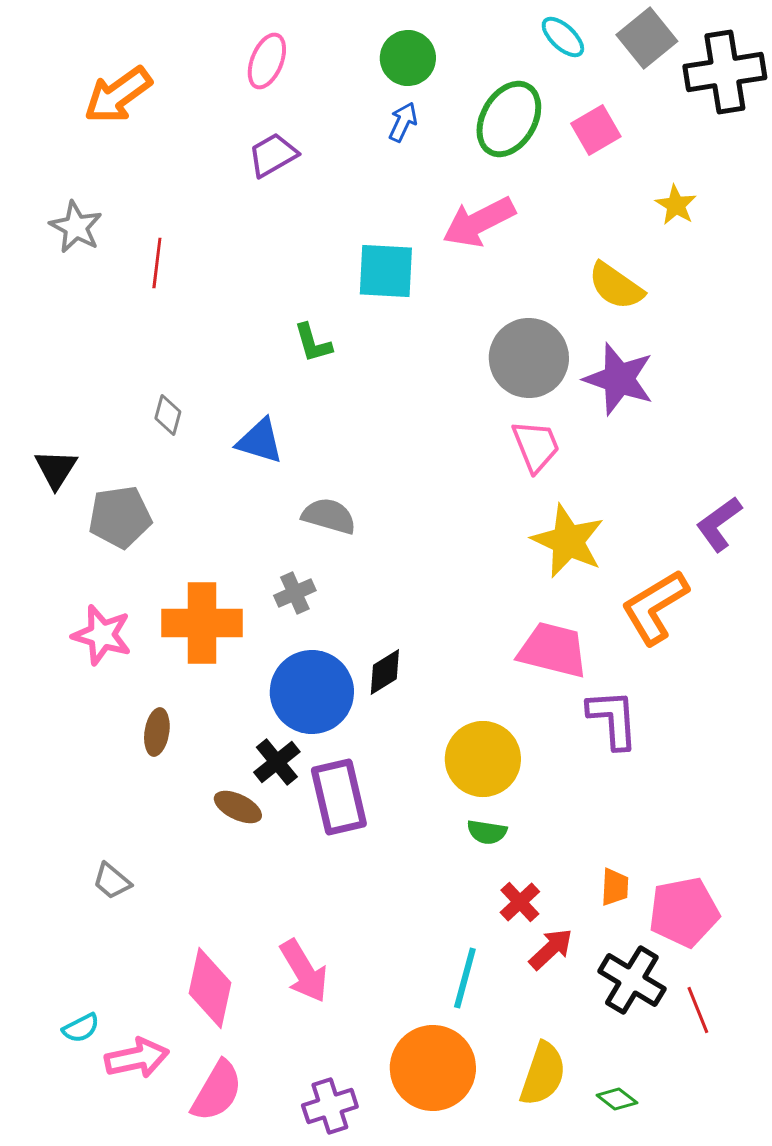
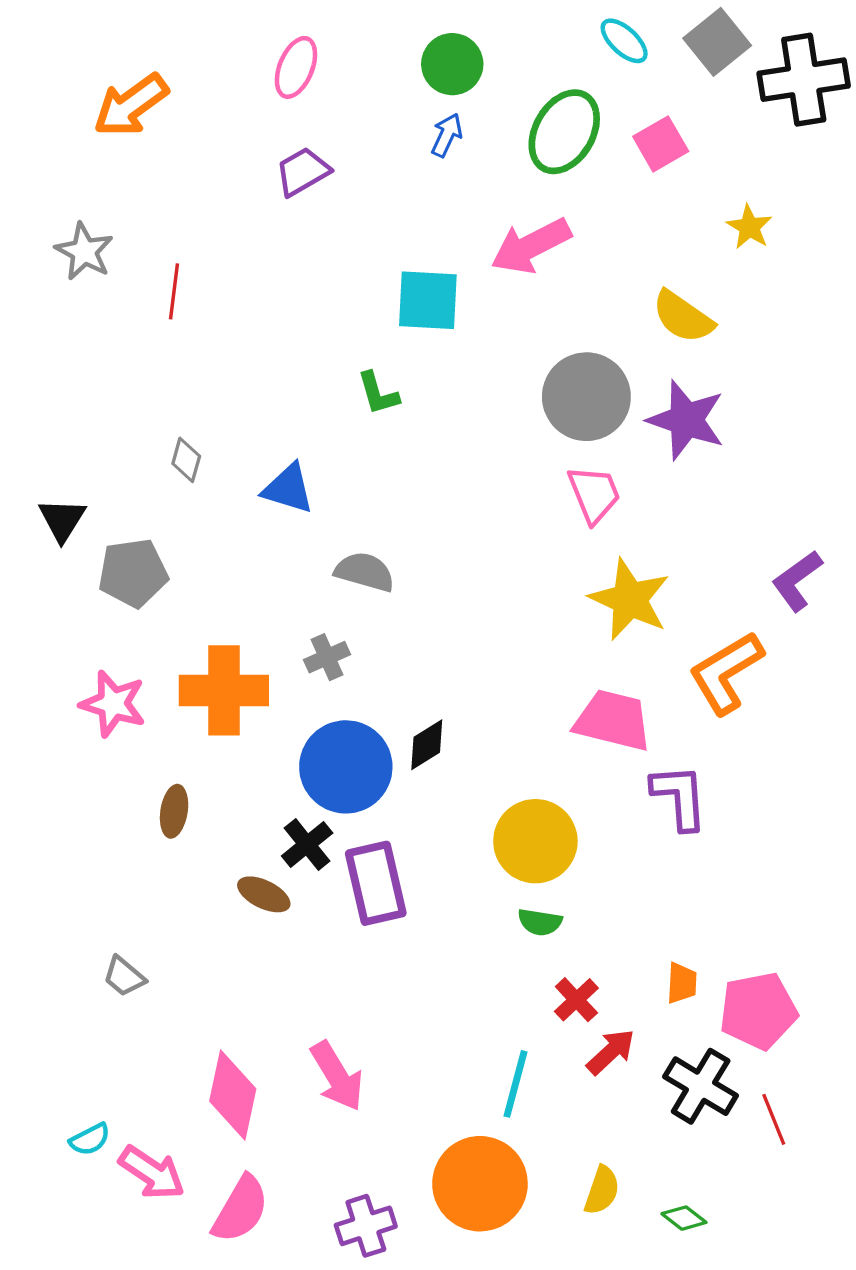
green L-shape: (313, 343) -> (378, 393), moved
pink arrow: (137, 1058) -> (152, 1173), turned 46
yellow semicircle: (543, 1074) -> (602, 1190), size x0.7

